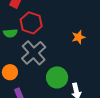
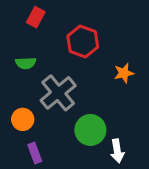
red hexagon: (31, 23) -> (83, 42), moved

